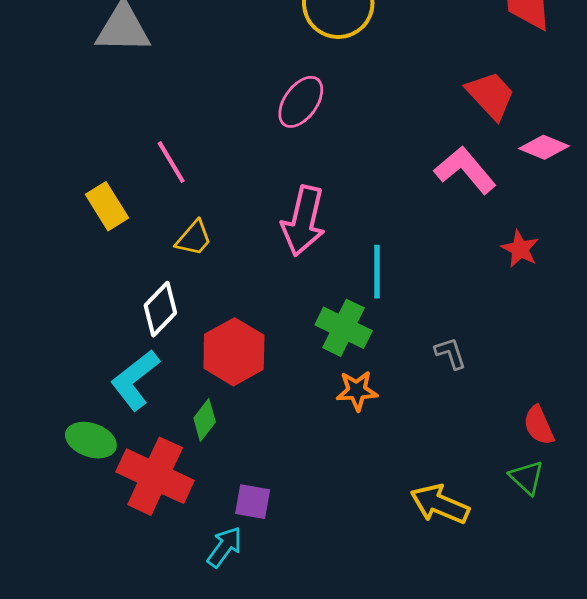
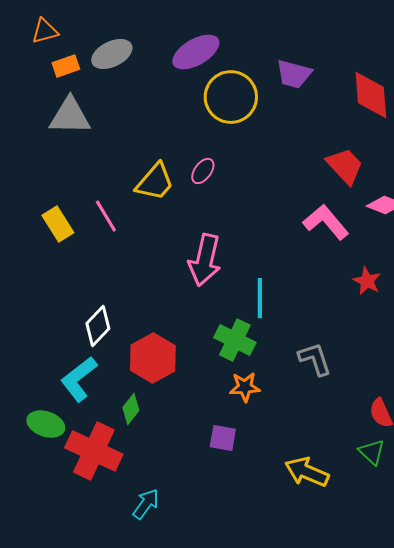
pink ellipse: (301, 102) -> (203, 171), size x0.7
yellow rectangle: (107, 206) -> (58, 224), moved
yellow trapezoid: (194, 238) -> (155, 182), moved, size x1.4
gray L-shape: (450, 353) -> (315, 359), size x1.4
purple square: (253, 502) -> (223, 438), moved

